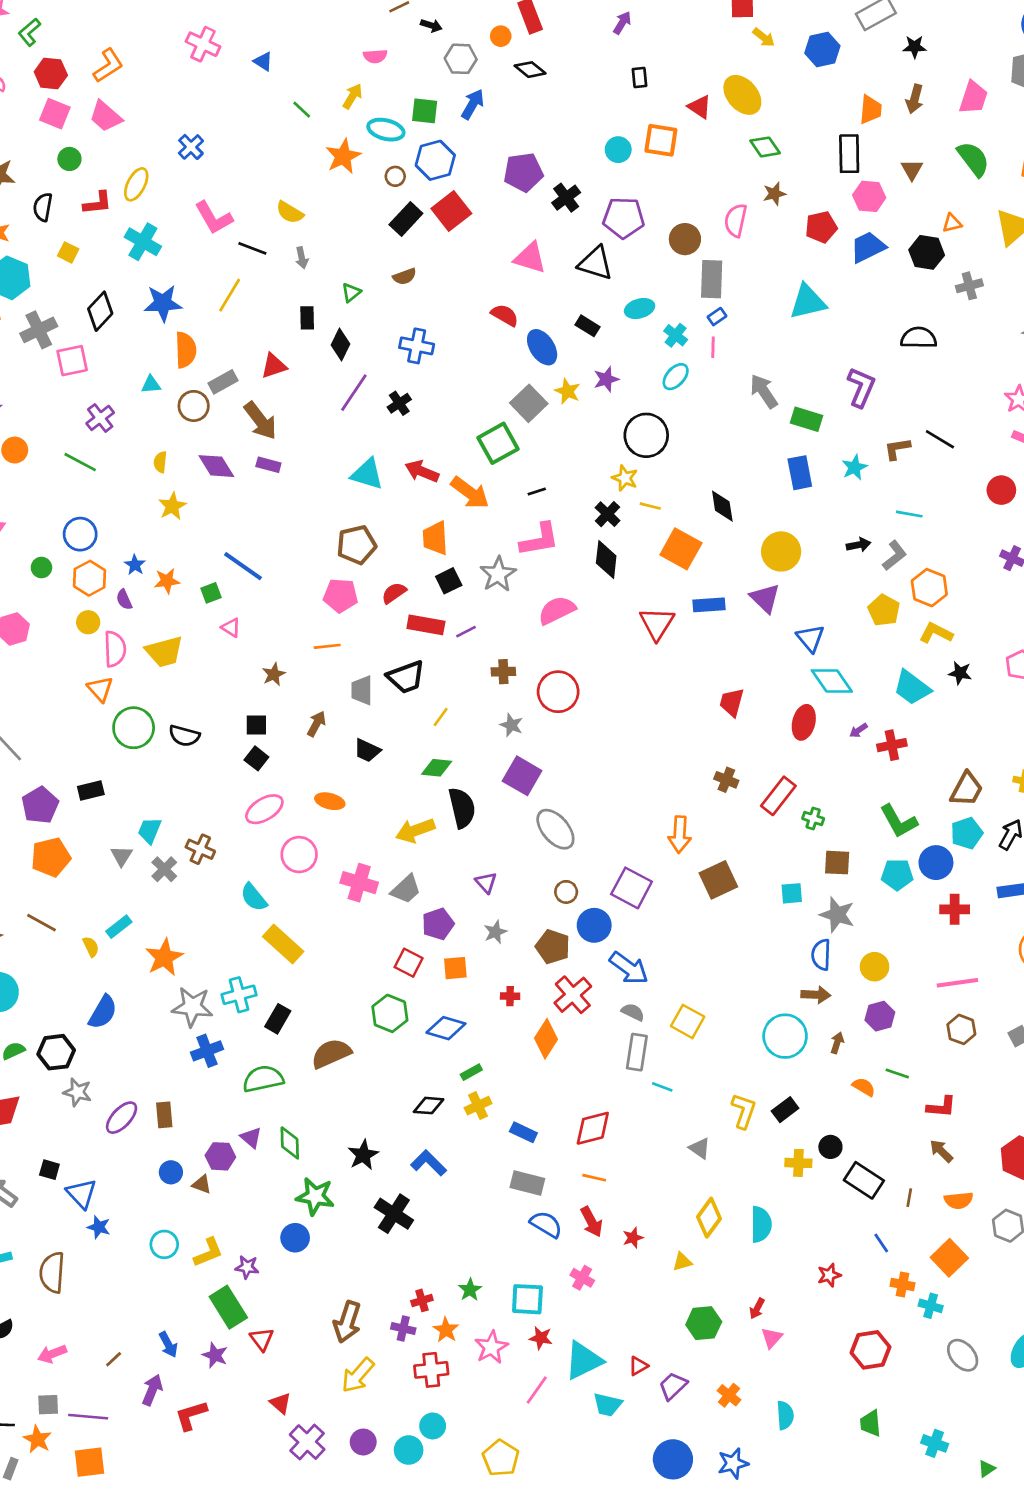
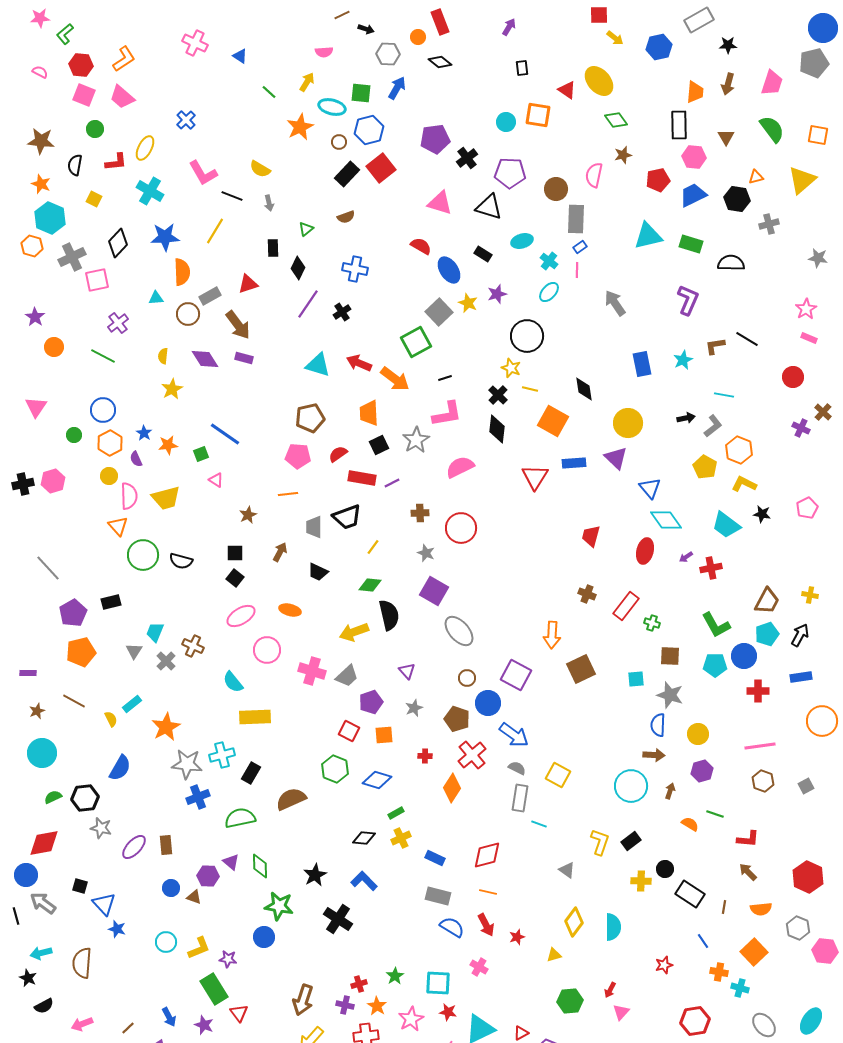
green rectangle: (806, 419) -> (691, 244), moved
yellow rectangle: (283, 944) -> (255, 717), turned -44

